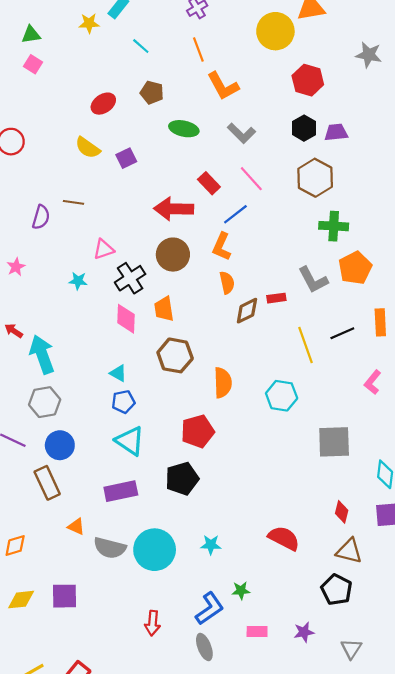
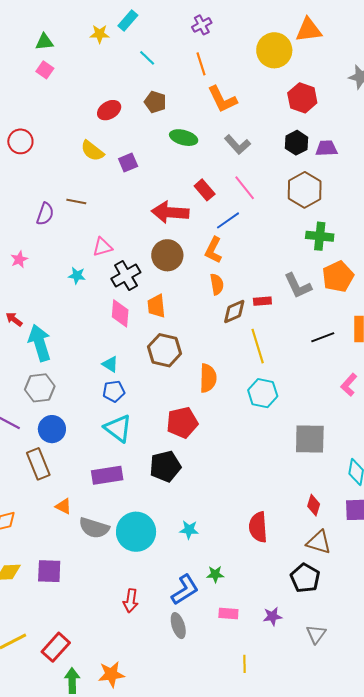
yellow line: (305, 345) -> (258, 346), moved
red semicircle: (284, 538) -> (258, 527), turned -124

